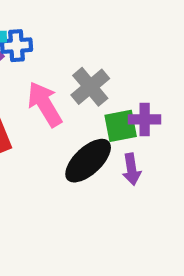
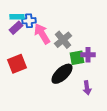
pink arrow: (45, 104) -> (42, 34), moved
purple arrow: (132, 169) -> (87, 88), moved

